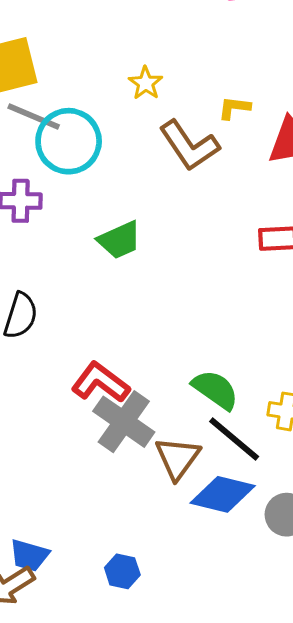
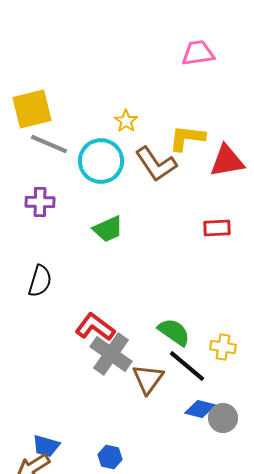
yellow L-shape: (234, 108) -> (187, 138), size x1.6
cyan circle: (69, 141) -> (101, 161), moved
blue diamond: (223, 494) -> (200, 409), moved, size x0.7

